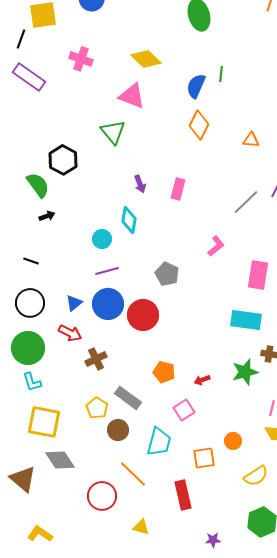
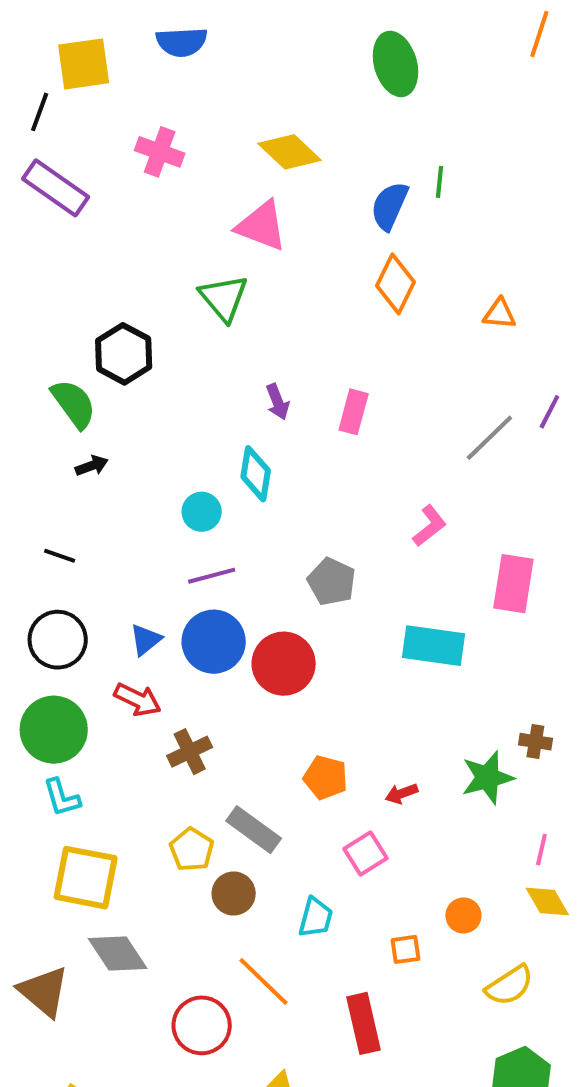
cyan rectangle: (246, 320) -> (433, 646), moved
cyan trapezoid: (159, 442) -> (316, 917), size x0.7
orange square: (204, 458) -> (405, 949), size x0.7

